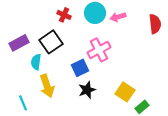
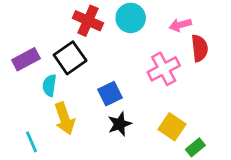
red cross: (64, 15) -> (88, 21), size x1.5
pink arrow: (118, 17) -> (180, 25), moved
red semicircle: (155, 24) -> (200, 48), moved
pink cross: (99, 50) -> (164, 69), moved

